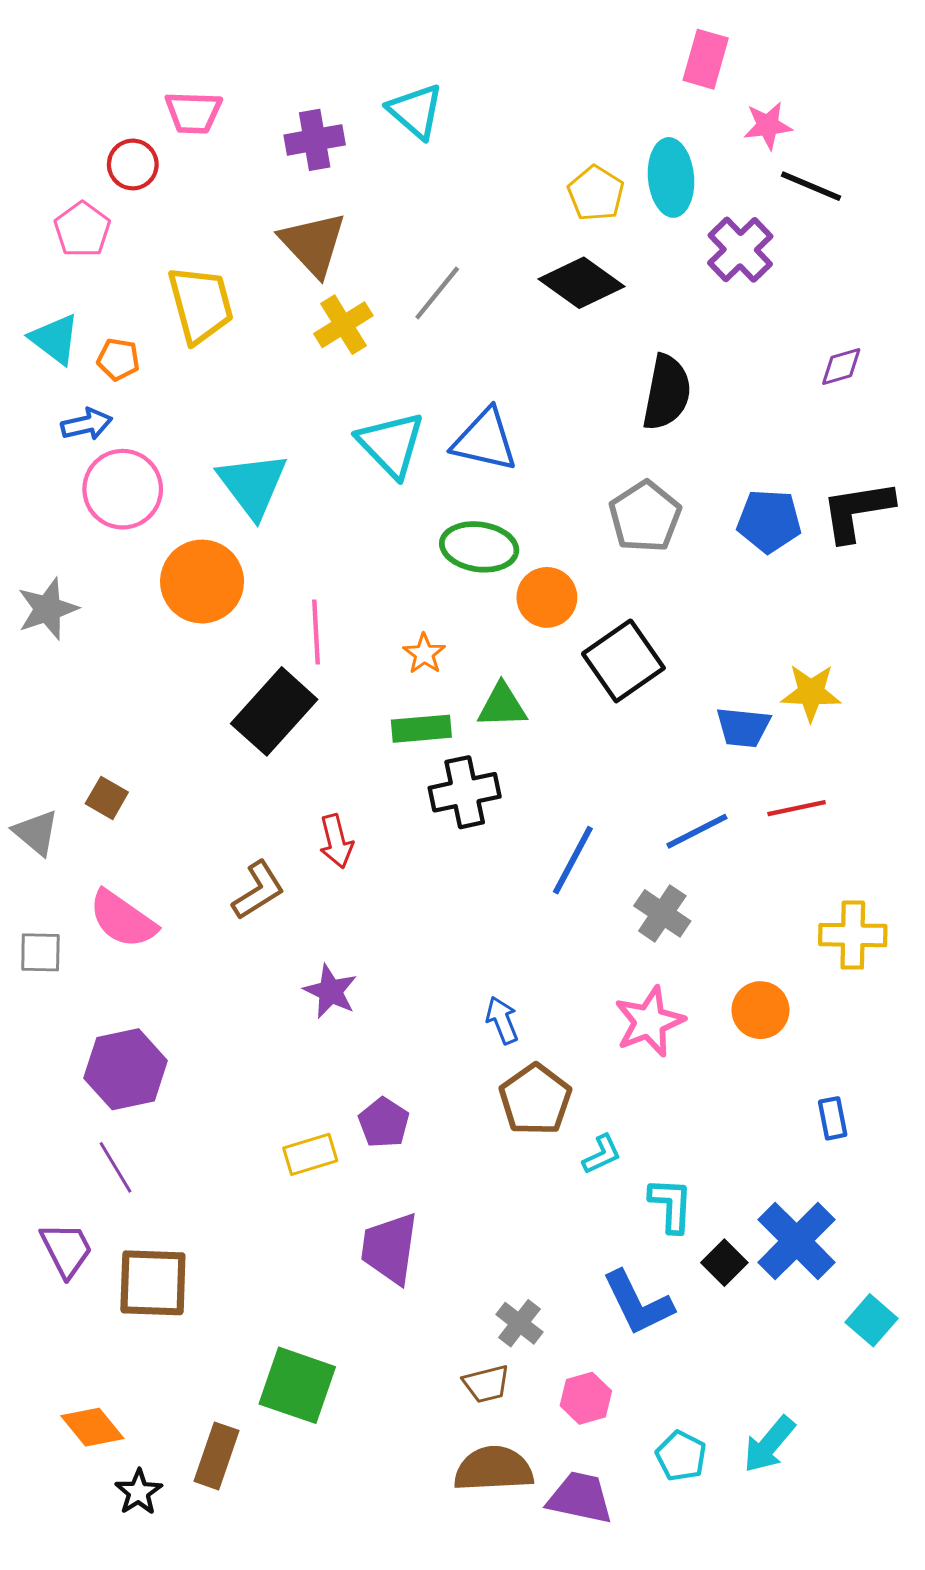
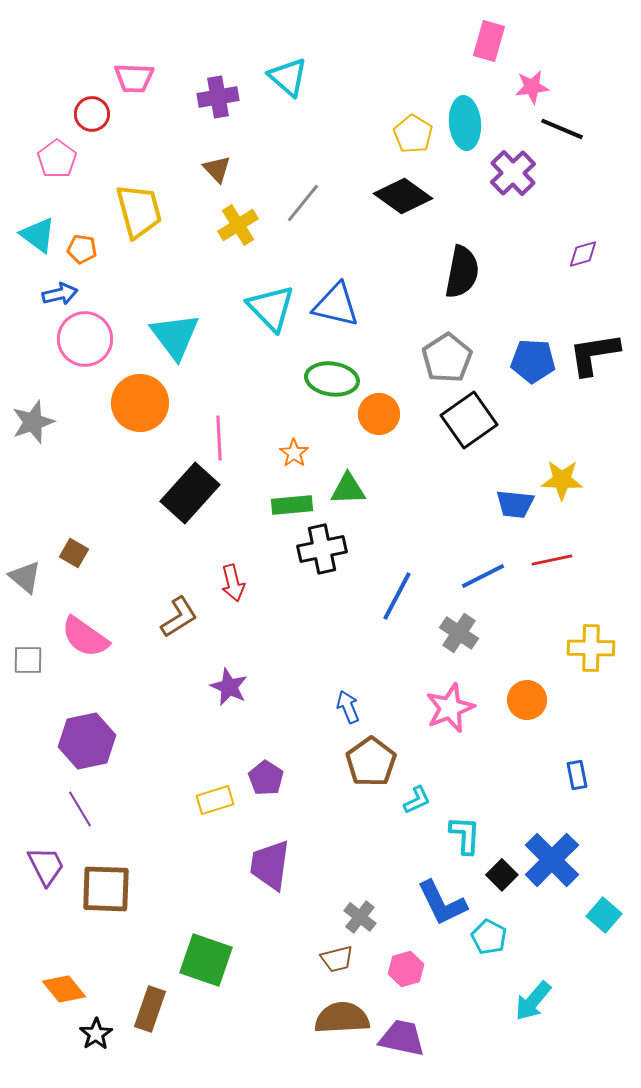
brown triangle: (313, 244) -> (217, 169), size x0.6
black square: (623, 661) -> (469, 420), moved
cyan pentagon: (681, 1456) -> (489, 937), moved

